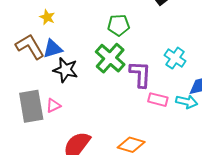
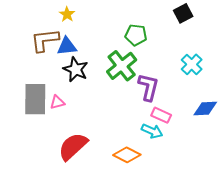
brown L-shape: (30, 47) -> (45, 40), turned -76
cyan cross: (175, 58) -> (192, 64), moved
cyan arrow: (187, 102) -> (152, 131), moved

